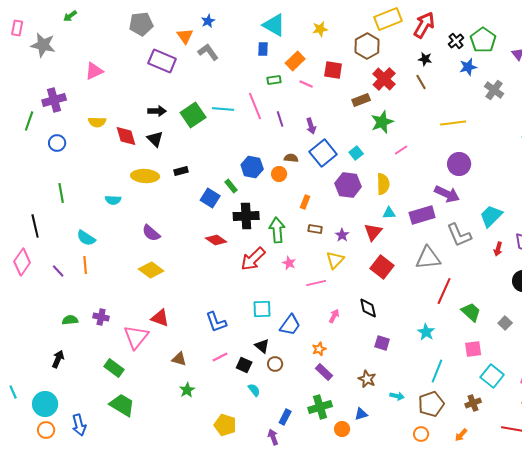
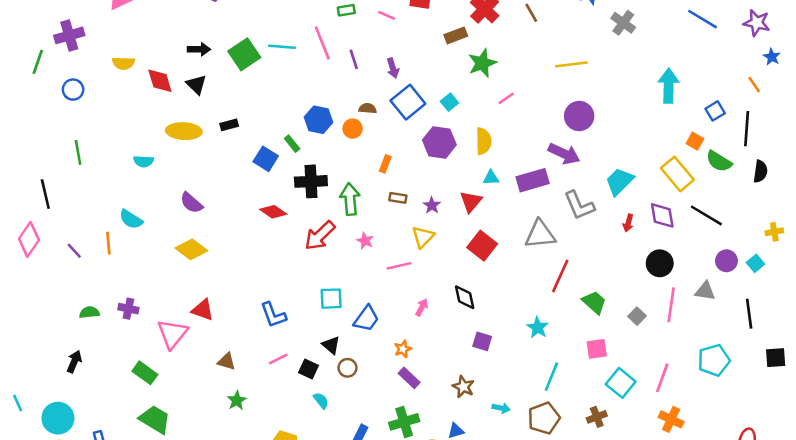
cyan semicircle: (86, 238) -> (131, 219), moved

